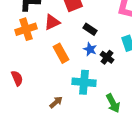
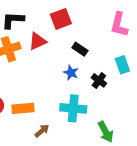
blue star: (90, 49) -> (71, 73), moved
orange rectangle: (61, 53) -> (23, 108), moved, turned -66

